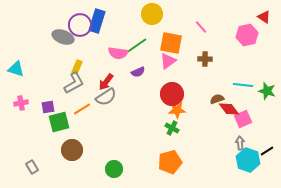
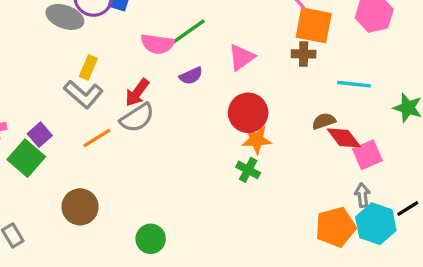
orange square: (171, 43) -> (314, 25), moved
gray L-shape: (74, 83) -> (83, 94), turned 70
cyan line: (243, 85) -> (354, 84), moved
purple square: (48, 107) -> (40, 135), turned -32
green square: (59, 122) -> (26, 158), moved, turned -35
orange pentagon: (170, 162) -> (336, 227), moved

